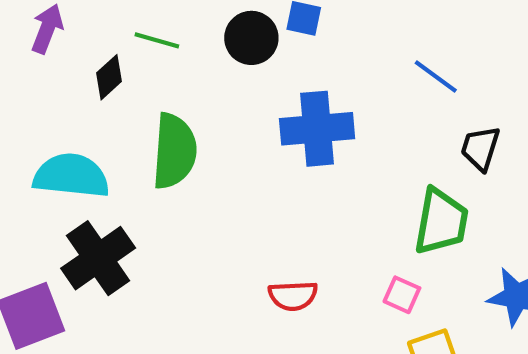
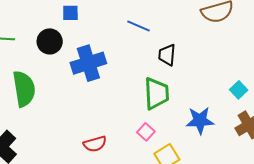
black circle: (251, 38) -> (50, 41), moved
pink square: (402, 295) -> (146, 132), turned 30

